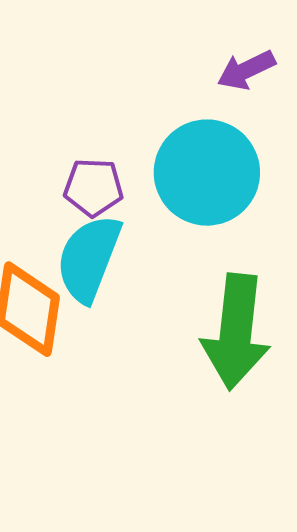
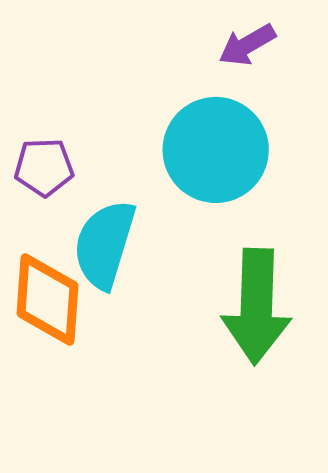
purple pentagon: (93, 187) -> (44, 167), moved

